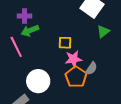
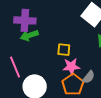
purple cross: (25, 16) -> (25, 20), size x1.5
pink line: (16, 47) -> (15, 67), moved

